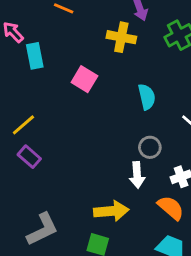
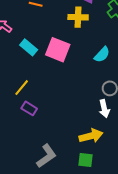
cyan rectangle: (35, 56) -> (29, 47), moved, turned -30
pink square: (84, 79) -> (58, 50), size x1.4
cyan semicircle: (147, 97) -> (102, 55), turned 66

